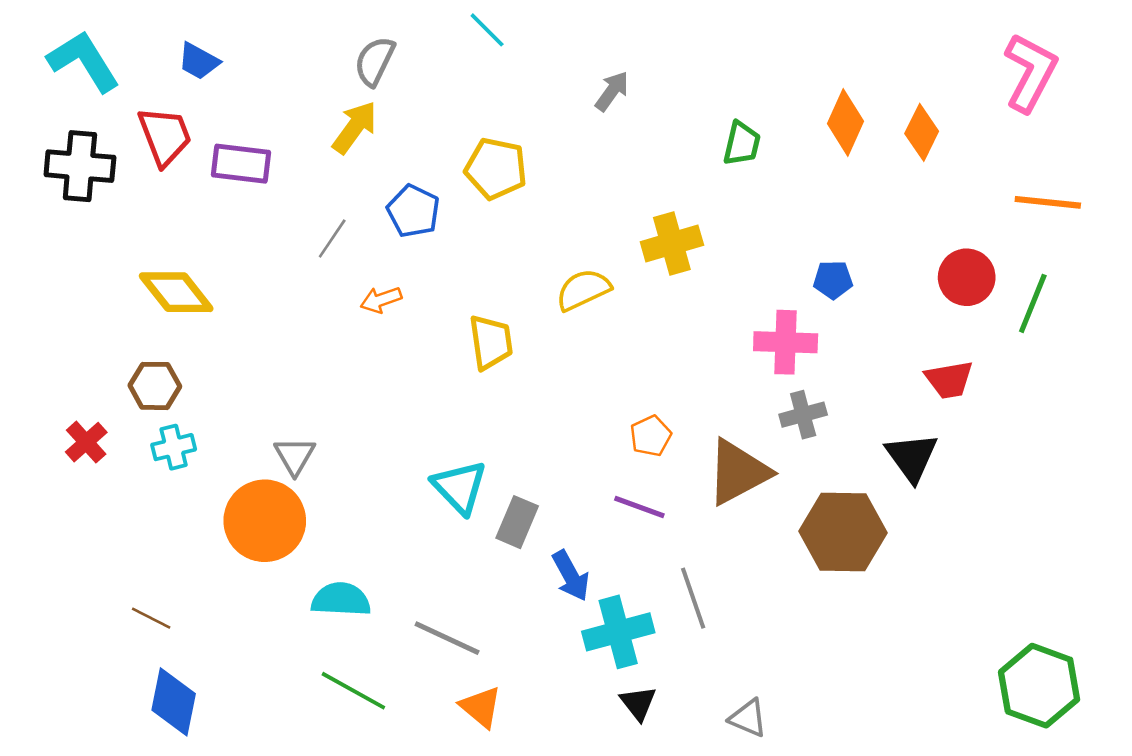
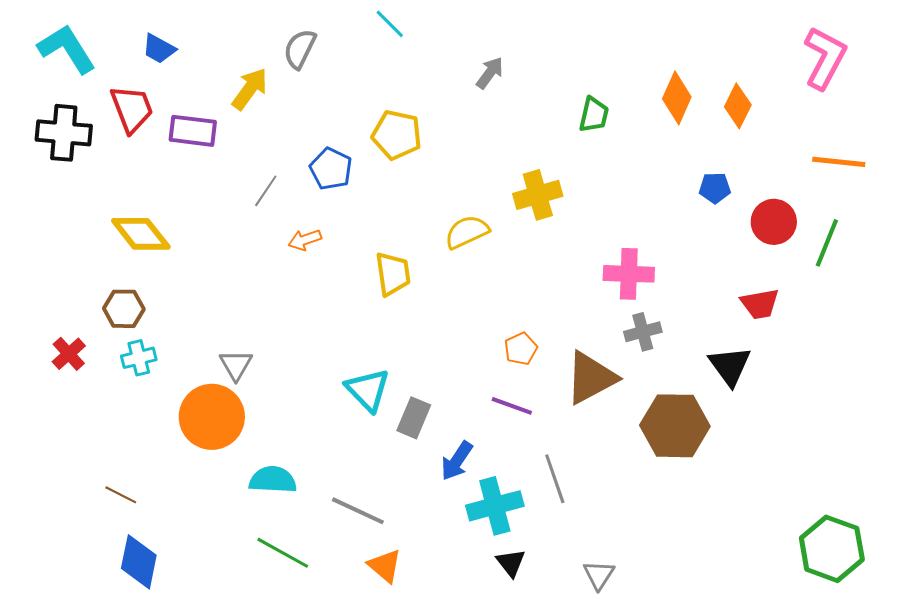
yellow arrow: (355, 127) -> (250, 89), moved
blue pentagon: (833, 280) -> (715, 188), moved
blue arrow: (571, 576) -> (457, 461), turned 63
gray triangle: (748, 718) -> (599, 575), turned 40

